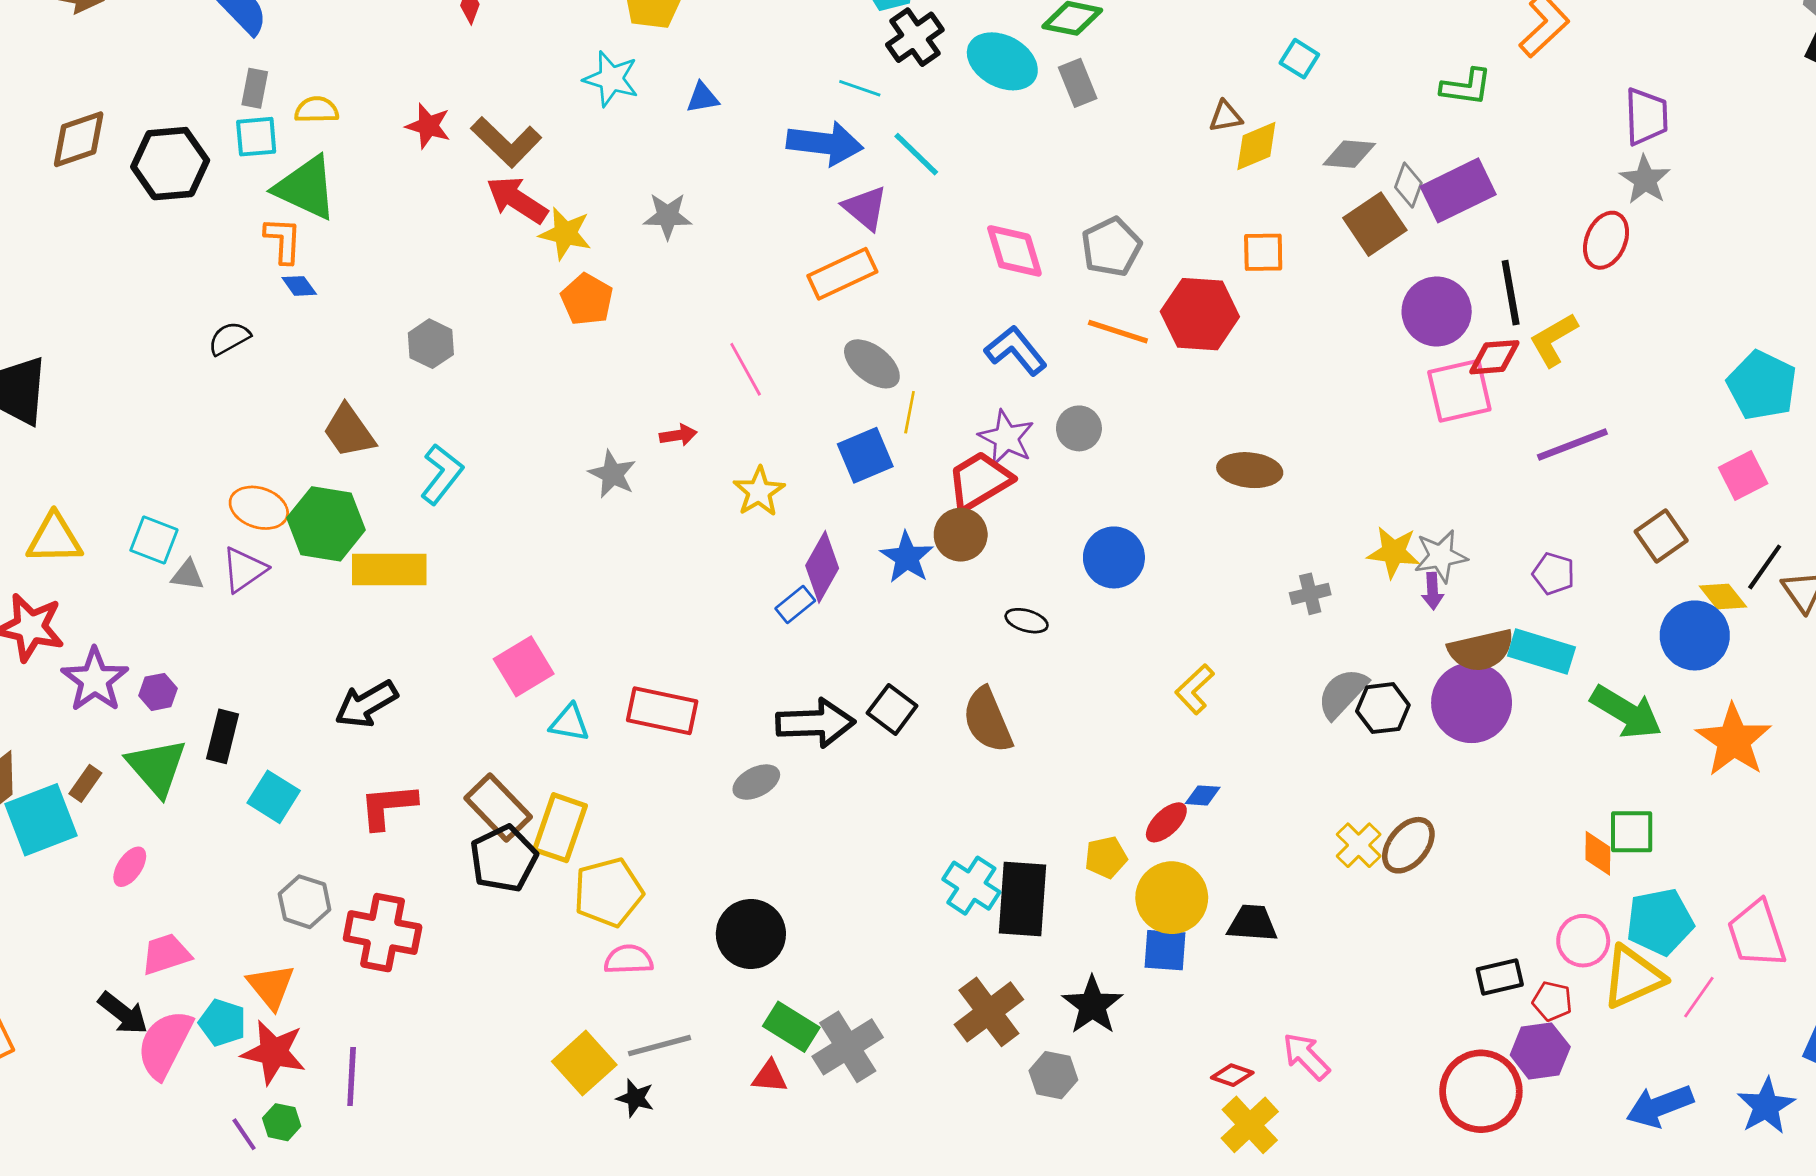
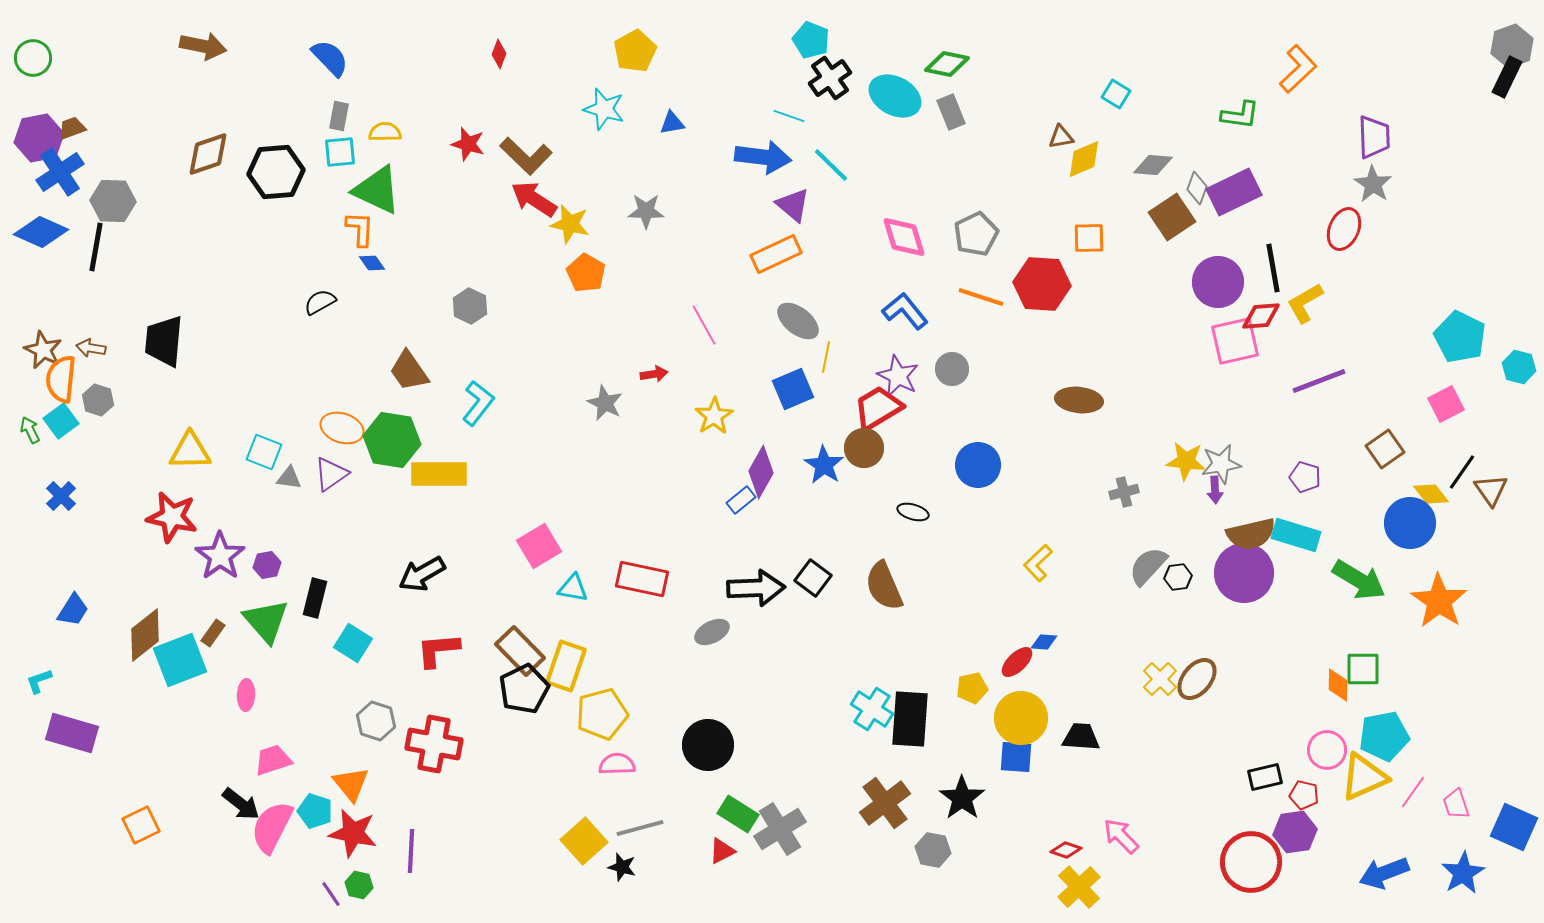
black hexagon: (1383, 708) -> (1178, 577), size x0.7
pink ellipse: (130, 867) -> (246, 695), turned -32
pink trapezoid: (1757, 934) -> (1456, 804), moved, size x0.6
red triangle: (770, 1076) -> (722, 851), turned -32

